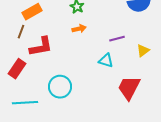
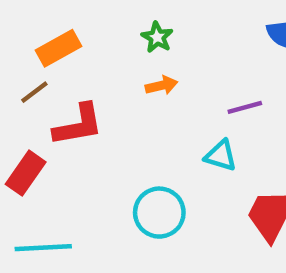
brown line: (21, 32) -> (34, 92), turned 32
cyan circle: (60, 87) -> (159, 213), moved

